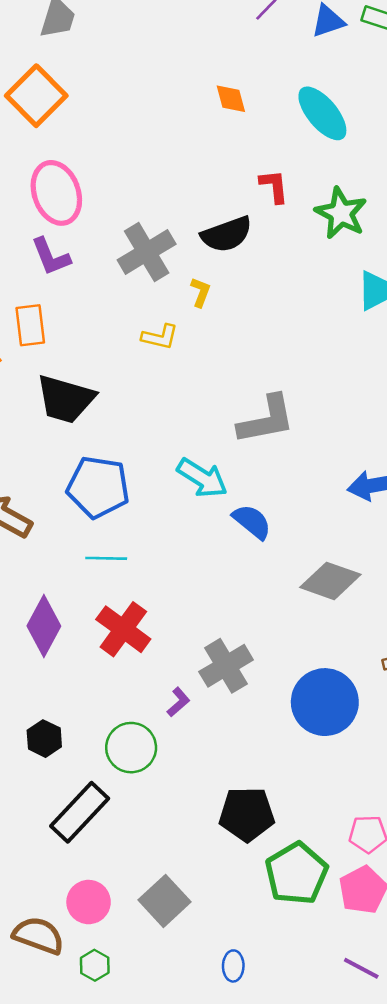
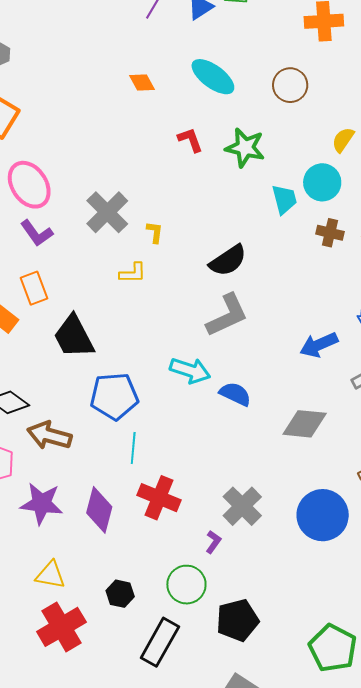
black semicircle: (227, 234) -> (228, 261), moved
black trapezoid: (65, 399) -> (74, 337), turned 60
cyan line: (106, 558) -> (133, 448), turned -72
black pentagon: (247, 814) -> (237, 620), moved

